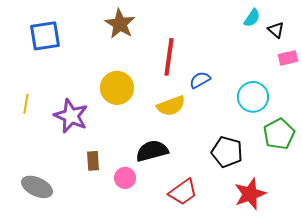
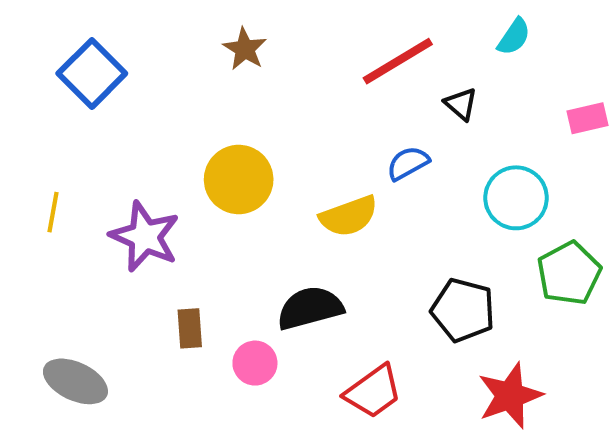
brown star: (120, 24) -> (245, 49), size x0.7
black triangle: (276, 30) -> (461, 104), moved
blue square: (45, 36) -> (92, 73), turned -36
red line: (169, 57) -> (398, 61), moved, turned 51

